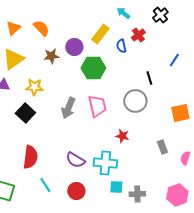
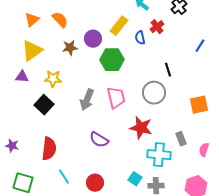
blue line: (174, 60) -> (200, 46), moved
red star: (122, 136) -> (141, 128), size x1.6
purple semicircle: (75, 160) -> (99, 140), moved
cyan cross: (105, 163) -> (159, 155), moved
cyan square: (116, 187) -> (135, 179), turned 32

